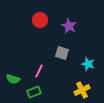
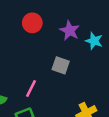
cyan star: (88, 64) -> (94, 41), moved

